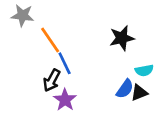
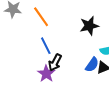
orange line: (50, 40) -> (41, 17), moved
black arrow: (52, 80) -> (55, 62), moved

